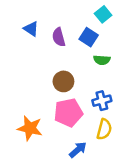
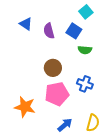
blue cross: (102, 101) -> (85, 84), turned 35
yellow semicircle: (104, 129) -> (93, 123), moved

